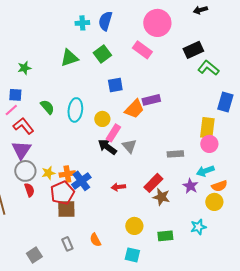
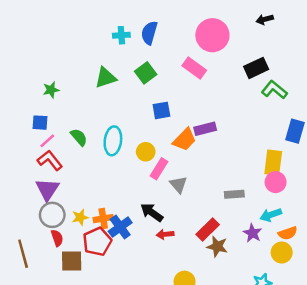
pink line: (11, 110) -> (47, 141), moved
black arrow: (107, 147) -> (152, 212), moved
brown square: (66, 209) -> (72, 261), moved

